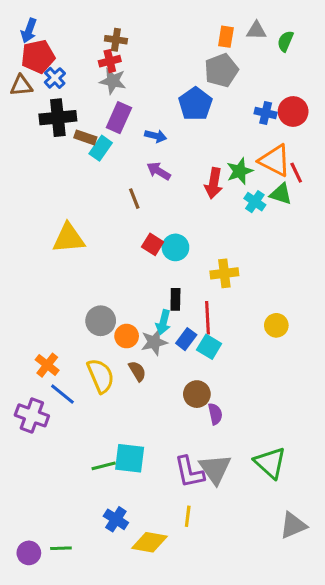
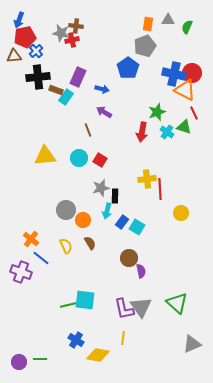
gray star: (113, 81) -> (61, 33), moved
blue cross: (266, 113) -> (174, 74), size x1.6
orange triangle: (275, 160) -> (185, 90), moved
red arrow: (214, 183) -> (142, 132), moved
cyan circle: (175, 247) -> (79, 158), moved
red line: (208, 318) -> (160, 189), moved
gray star: (154, 342) -> (101, 188), moved
yellow semicircle: (101, 376) -> (66, 246), size x0.7

